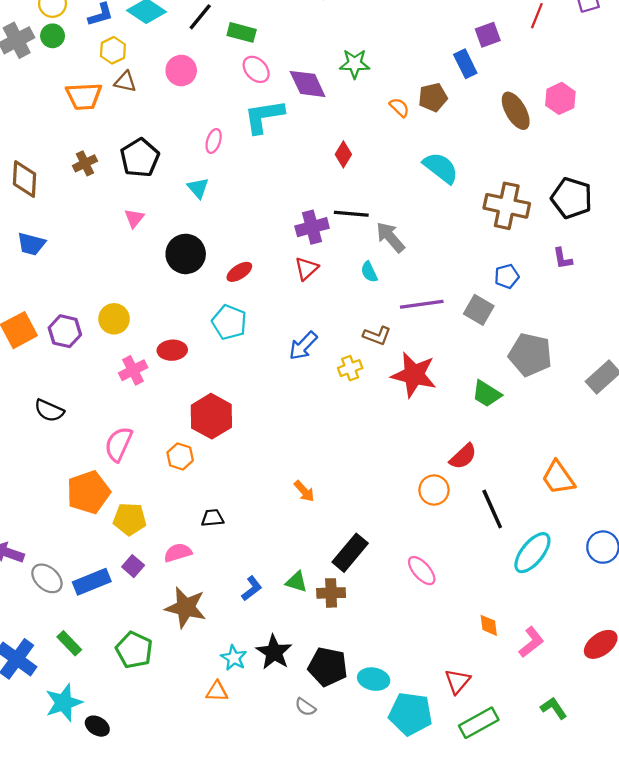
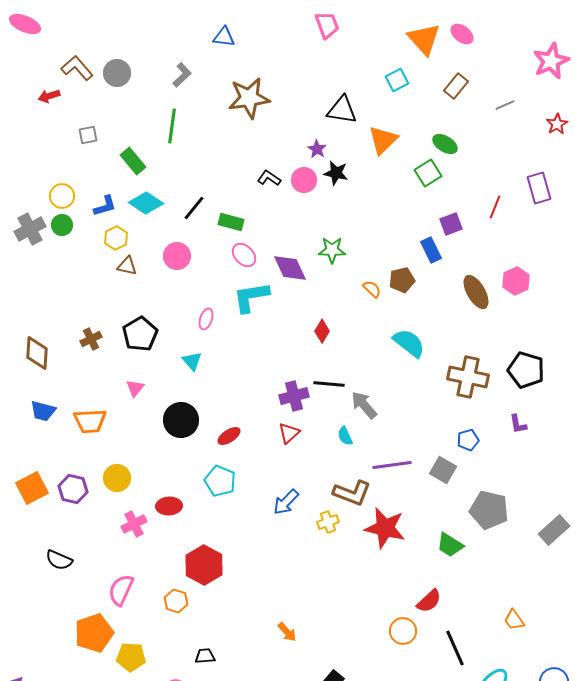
orange trapezoid: (84, 96) -> (90, 421), moved
brown L-shape: (377, 336) -> (352, 493), size x1.5
orange trapezoid: (558, 478) -> (514, 620), size x0.7

